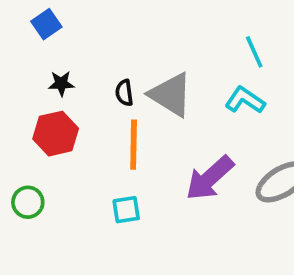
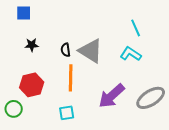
blue square: (46, 24) -> (24, 13), turned 35
red hexagon: (56, 134) -> (32, 85), moved

